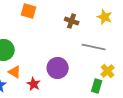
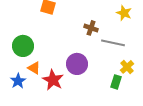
brown cross: (72, 21) -> (91, 28), moved
red star: (34, 84) -> (53, 80), size x1.5

